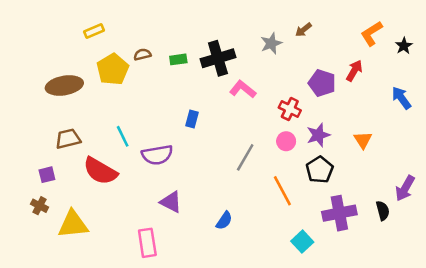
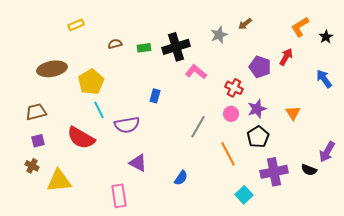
yellow pentagon: (113, 69) -> (91, 82), moved
brown trapezoid: (68, 139) -> (36, 112), moved
black semicircle: (383, 211) -> (309, 170), turned 126

